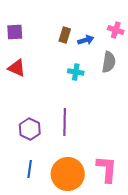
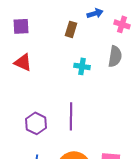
blue arrow: (86, 40) -> (95, 13), moved

